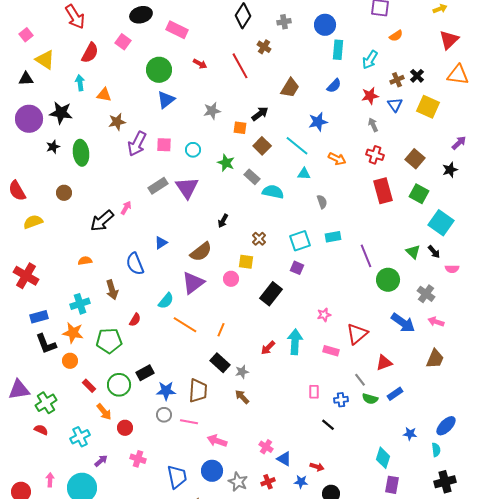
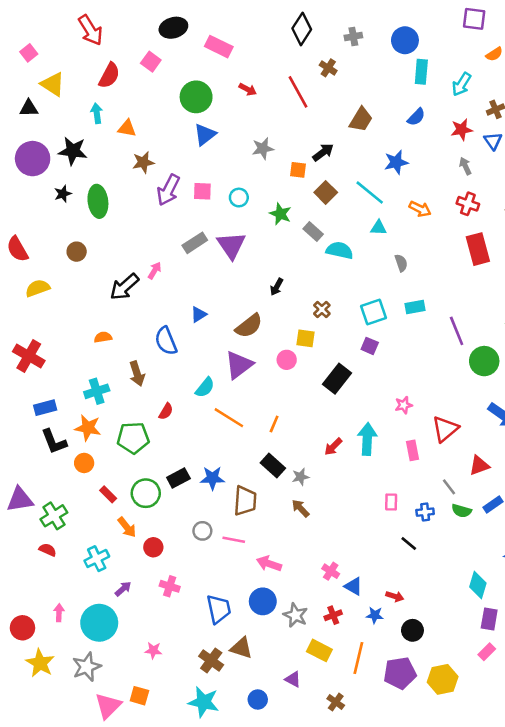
pink rectangle: (331, 351) -> (412, 450), turned 63
blue star: (166, 391) -> (212, 478), moved

